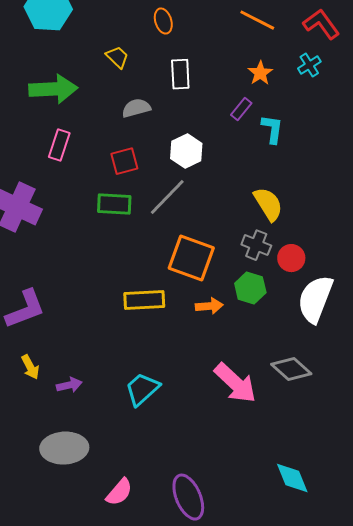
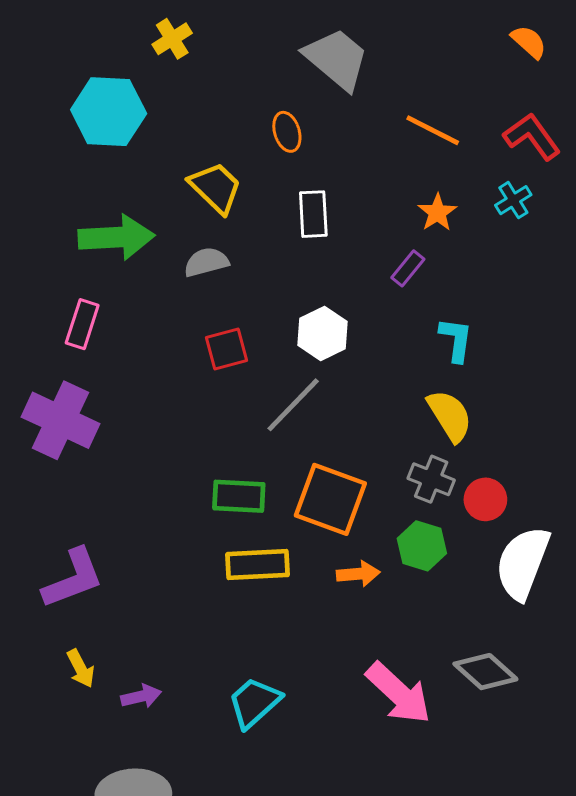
yellow trapezoid: (117, 57) -> (216, 188), size x1.5
gray semicircle: (136, 108) -> (206, 262), moved
cyan L-shape: (272, 129) -> (456, 340), moved
pink rectangle: (59, 145) -> (82, 324), moved
green rectangle: (114, 204) -> (239, 496), moved

